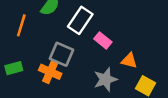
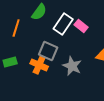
pink rectangle: (103, 40) -> (81, 26), moved
gray star: (105, 79) -> (72, 66), moved, turned -30

